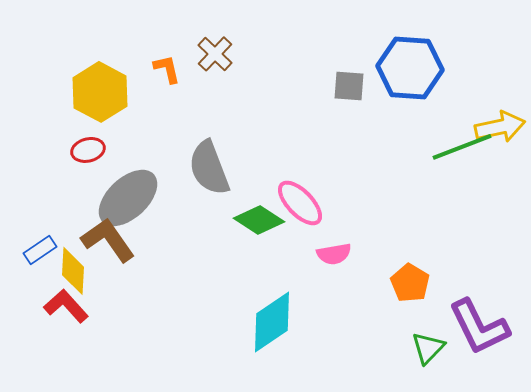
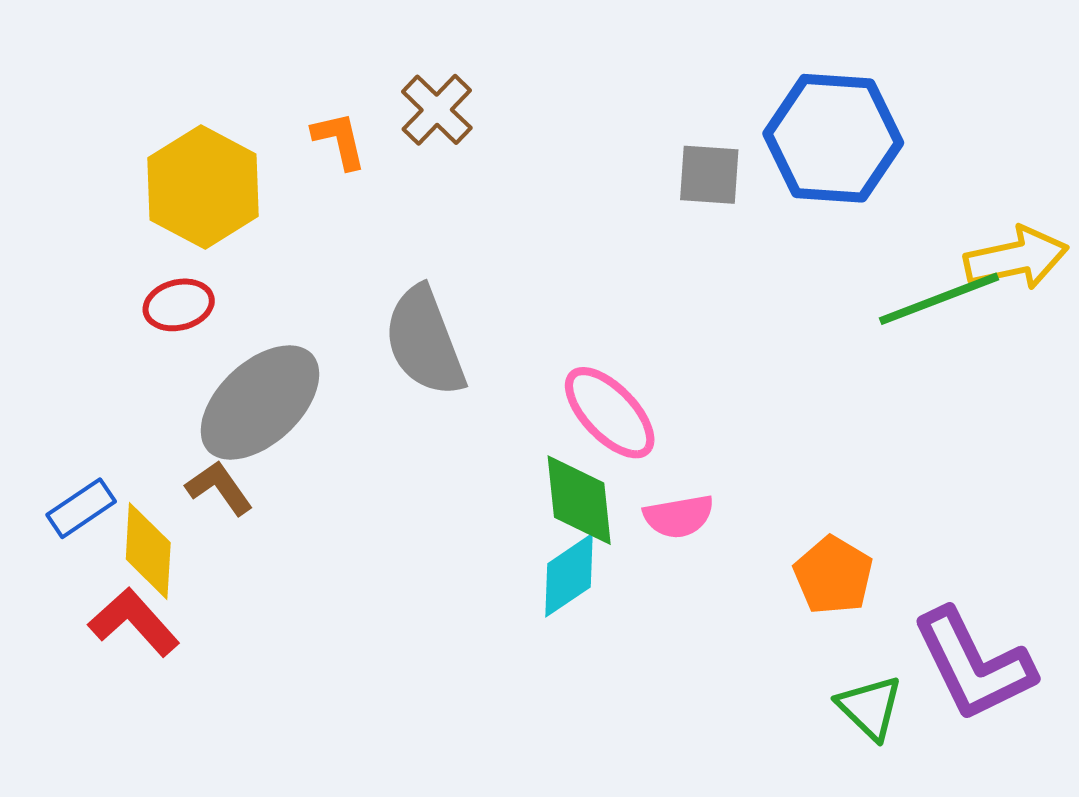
green diamond: (259, 220) -> (579, 500), moved, turned 51
brown L-shape: (108, 240) -> (219, 488), size x0.6
cyan diamond: (272, 322) -> (569, 575), moved, size x0.7
green triangle: (428, 348) -> (870, 707), turned -30

